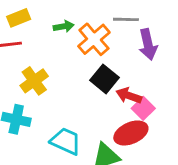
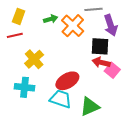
yellow rectangle: (19, 18) -> (19, 16), turned -42
black square: (105, 79) -> (100, 46), moved, turned -30
red ellipse: (131, 133) -> (67, 81), moved

